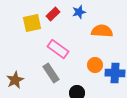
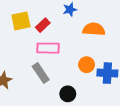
red rectangle: (53, 14) -> (43, 25), moved
pink rectangle: (58, 49) -> (48, 48), turned -35

